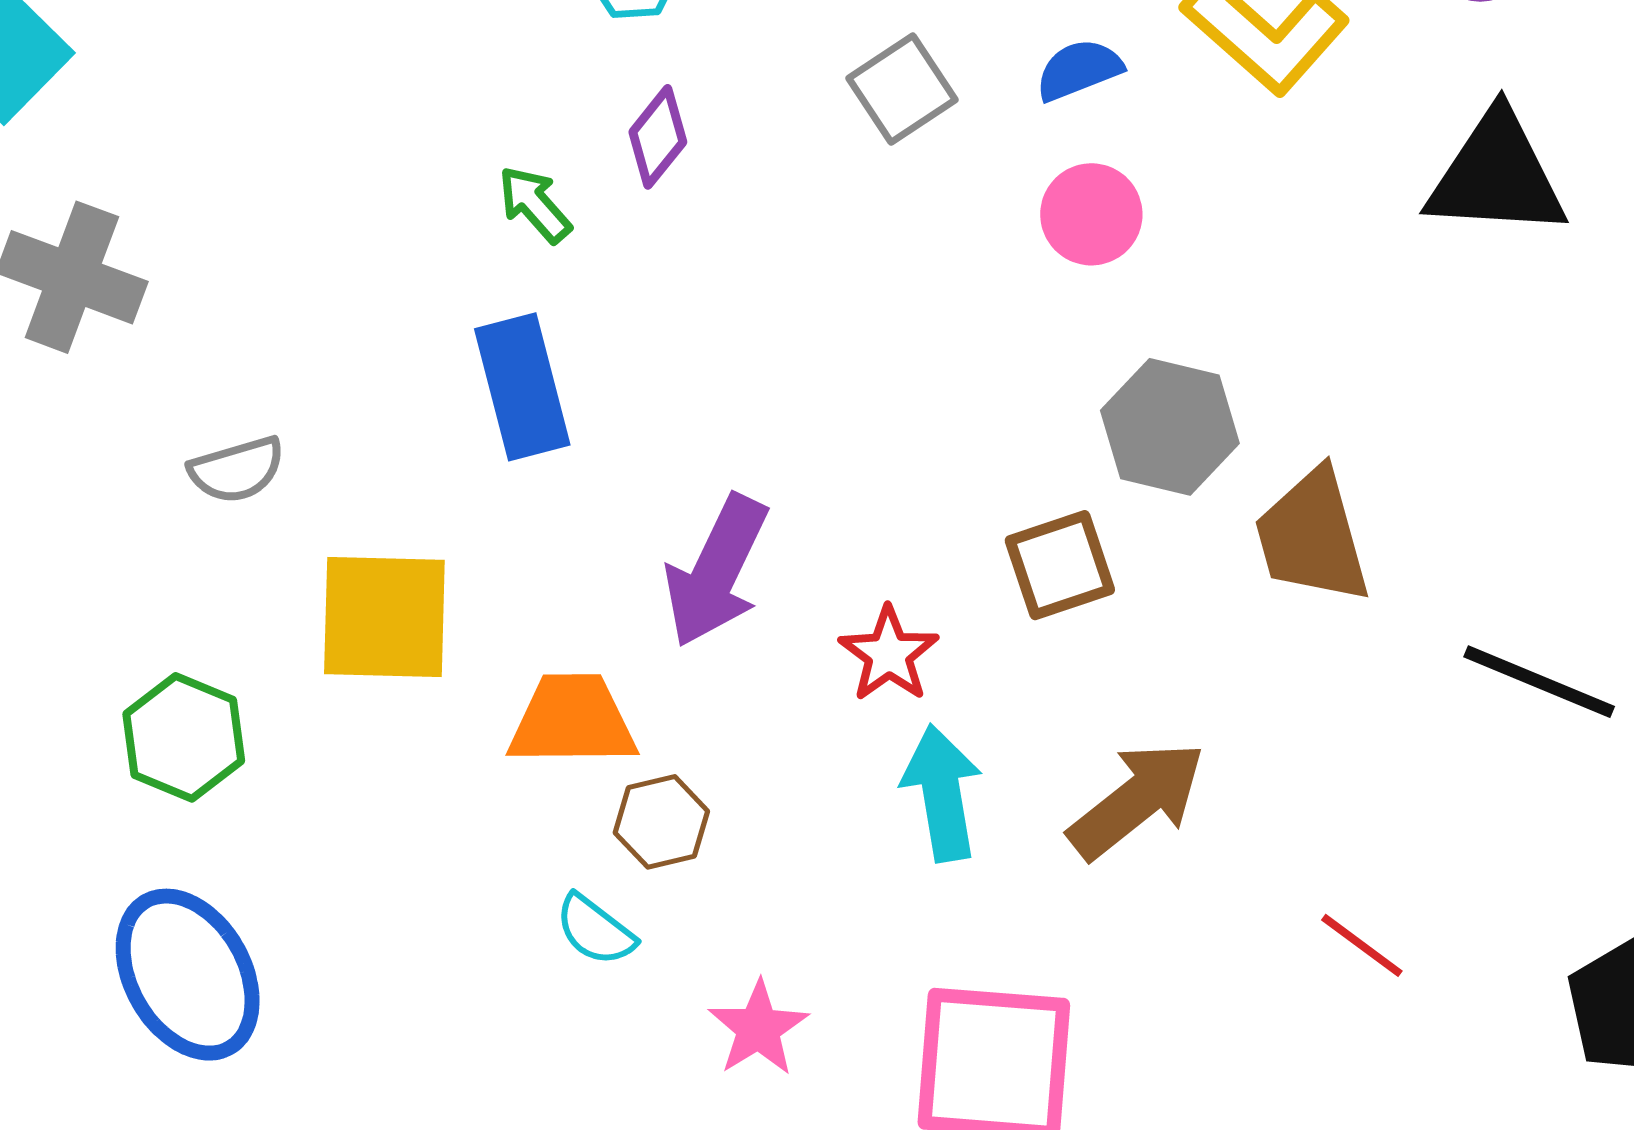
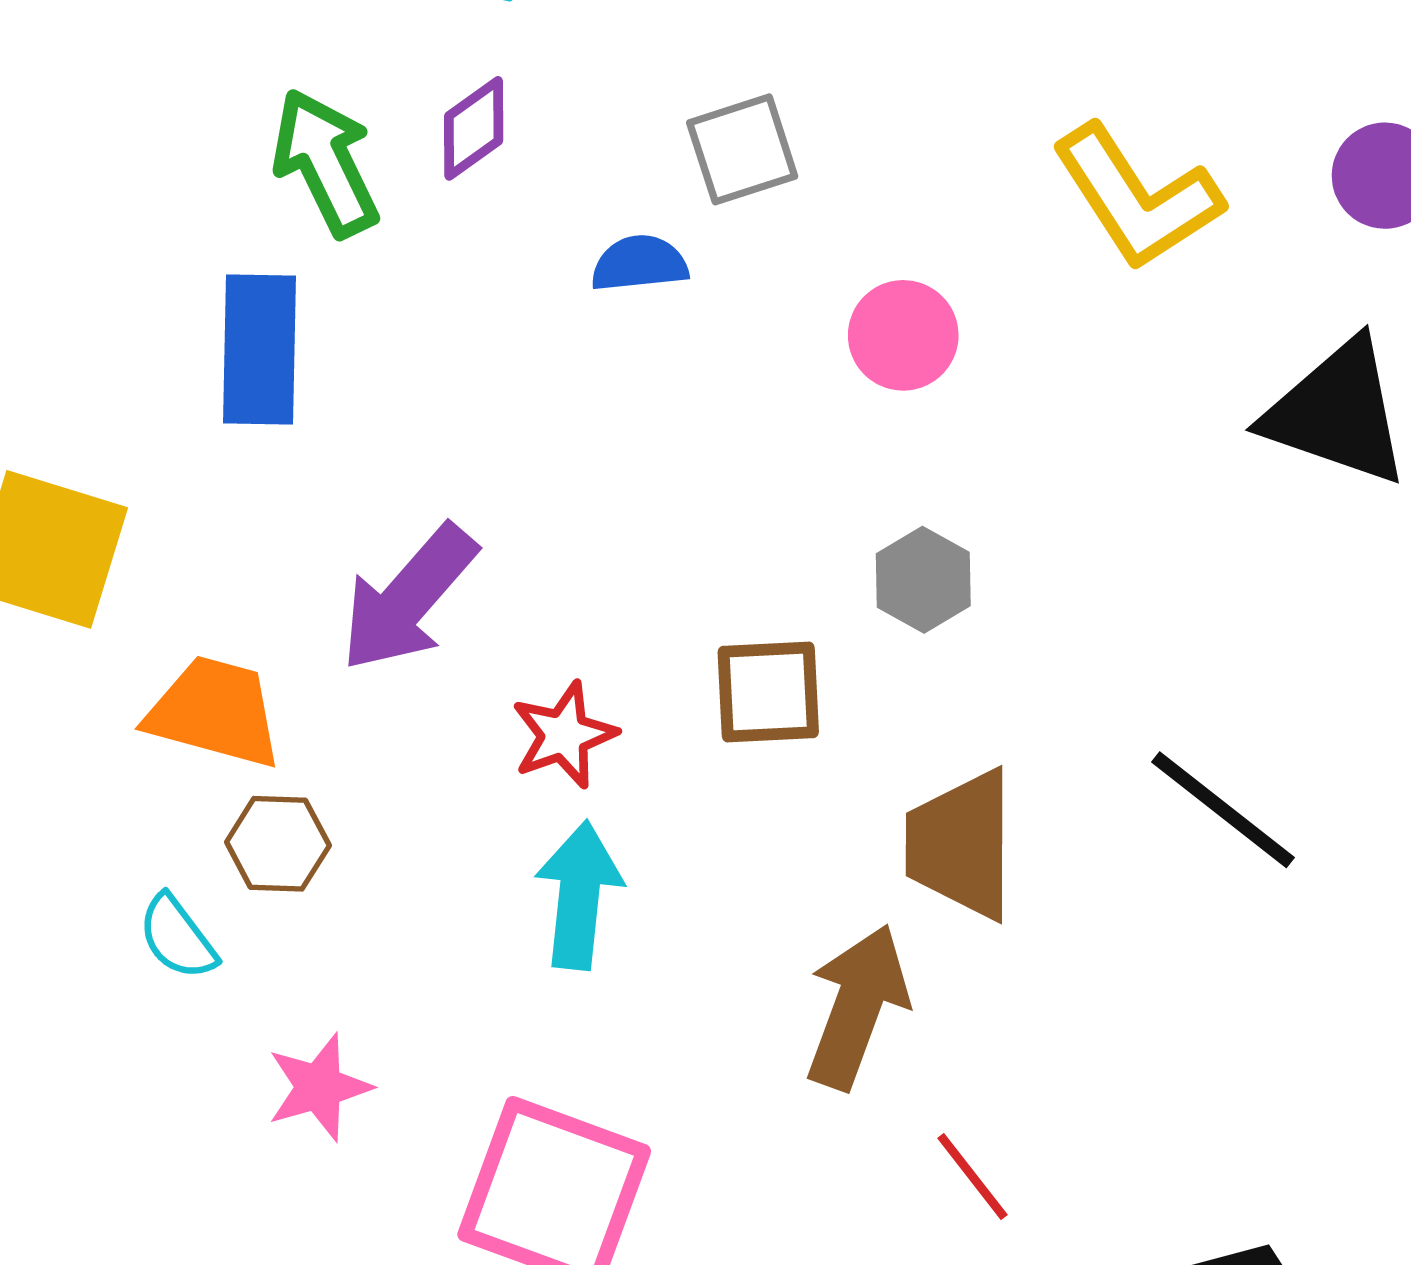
blue semicircle: (1079, 70) -> (639, 263), moved
green arrow: (535, 204) -> (326, 163), size x1.6
gray hexagon: (1170, 427) -> (923, 580), size x0.7
brown trapezoid: (1312, 536) -> (961, 845), moved
black line: (1539, 682) -> (1223, 810), moved
brown arrow: (1137, 800) -> (857, 1007), moved, turned -47

